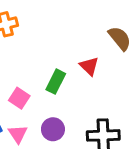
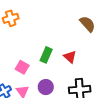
red triangle: (89, 66) -> (70, 57), moved

